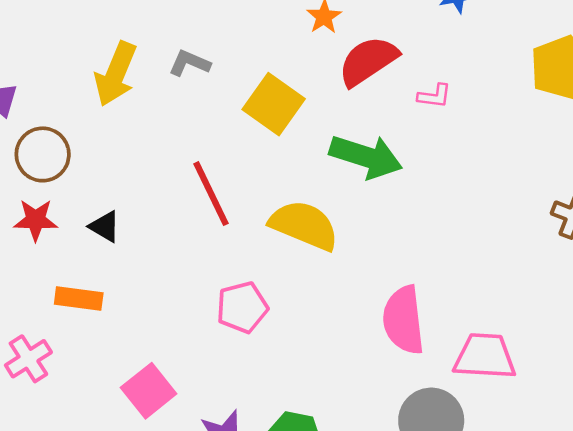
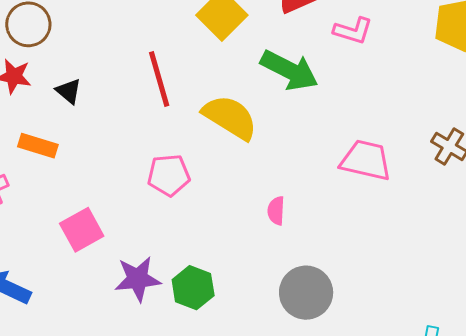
pink L-shape: (434, 96) -> (353, 31), size x1.4
pink semicircle: (404, 320) -> (276, 211), moved, size x0.5
pink trapezoid: (485, 356) -> (366, 160), moved

